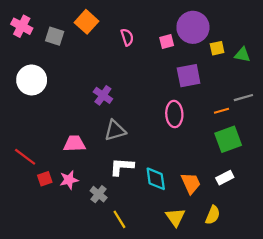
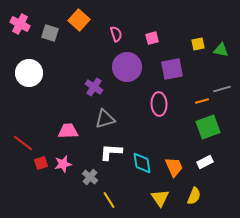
purple circle: (193, 27) -> (127, 67), moved

